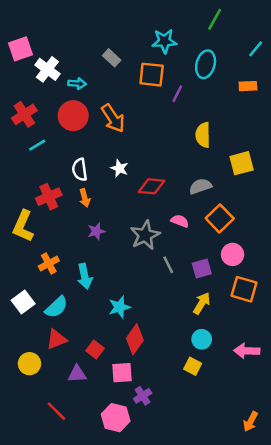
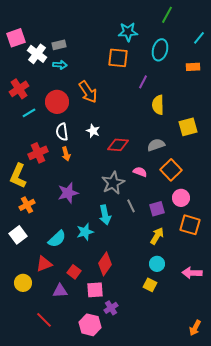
gray rectangle: (112, 58) -> (59, 45), moved, turned -56
purple line: (177, 94) -> (143, 82), moved
red circle: (73, 116) -> (57, 102), moved
purple star: (96, 231) -> (68, 193), moved, size x1.5
orange cross: (49, 263) -> (27, 205), moved
cyan arrow: (85, 276) -> (105, 215), moved
cyan semicircle: (56, 307) -> (57, 239), moved
cyan star: (119, 307) -> (85, 232), moved

